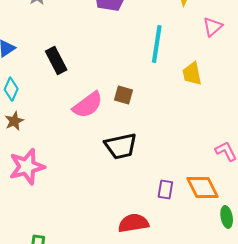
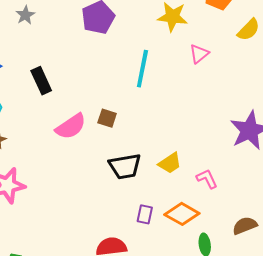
yellow trapezoid: (192, 74) -> (170, 163), moved, turned -115
black trapezoid: (121, 146) -> (125, 166), moved
orange diamond: (203, 187) -> (182, 214), turned -36

